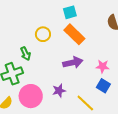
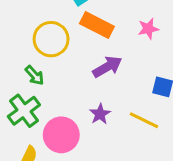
yellow circle: (43, 34) -> (51, 39), size x1.5
pink star: (103, 66) -> (148, 29), moved

